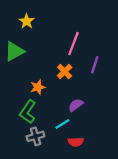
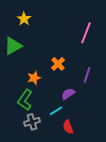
pink line: (74, 44) -> (86, 33), moved
purple line: (95, 65) -> (87, 75), moved
red semicircle: (76, 142) -> (68, 127), turned 72

